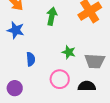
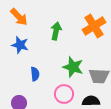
green star: (69, 52) -> (73, 67), size x1.5

